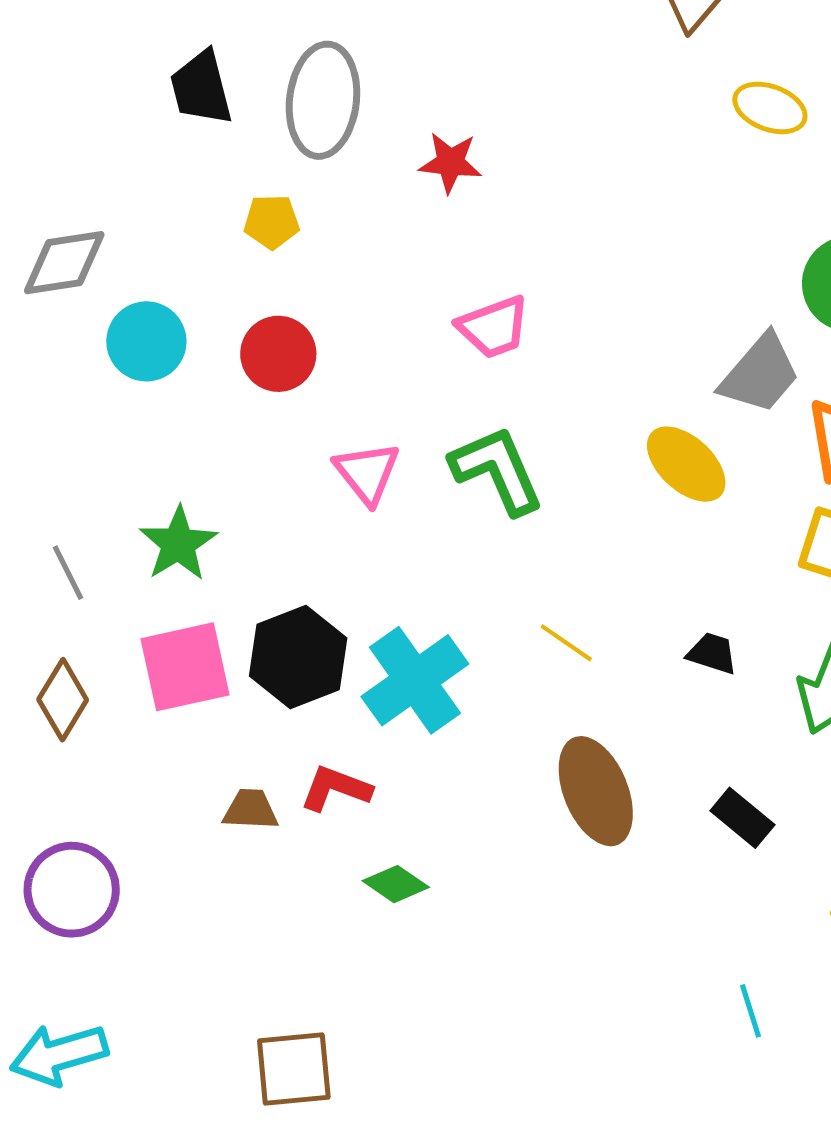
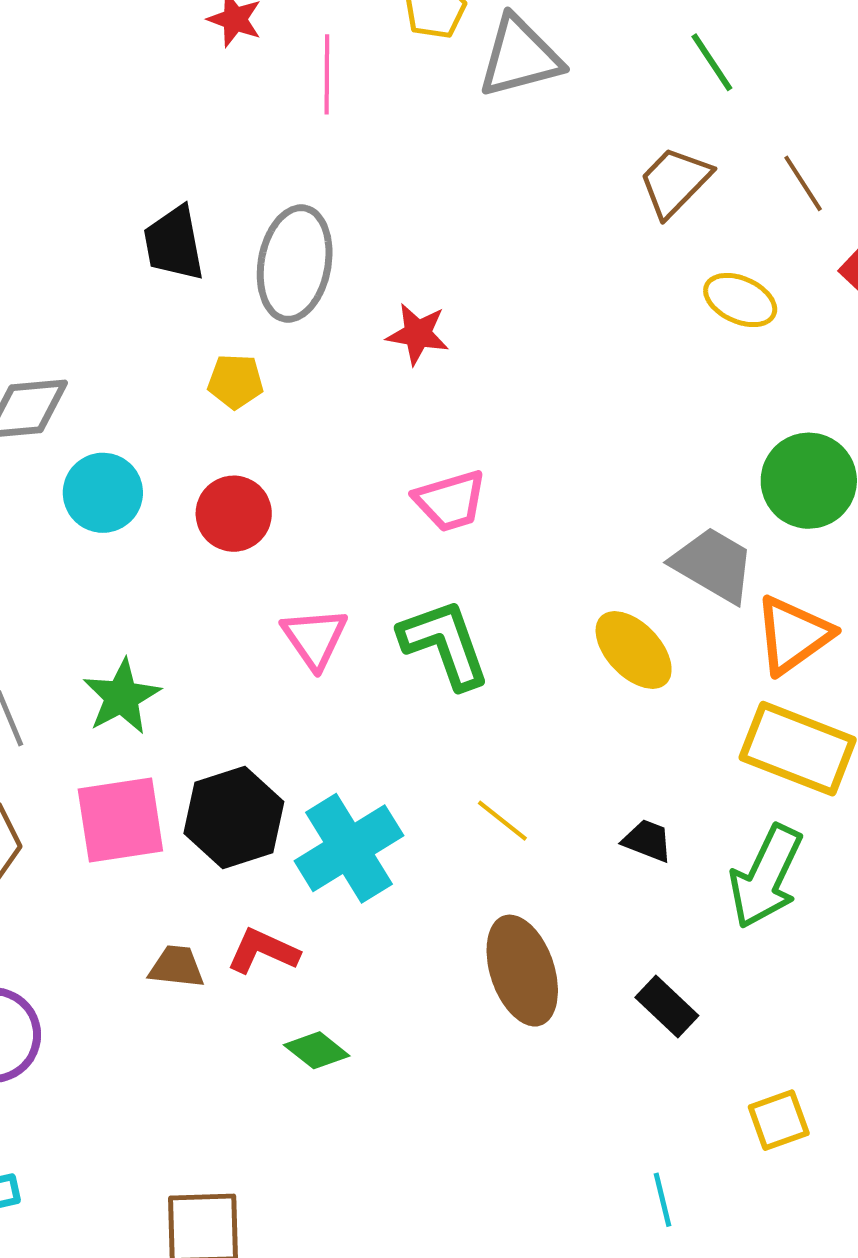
gray trapezoid: (760, 374) -> (713, 565), turned -104

